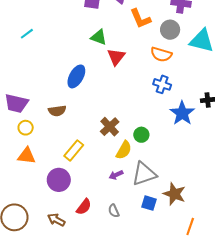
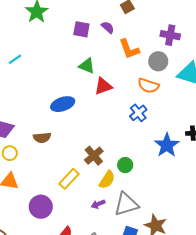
red triangle: (116, 57) -> (103, 86), turned 30
blue ellipse: (76, 76) -> (63, 104), turned 40
blue cross: (162, 84) -> (138, 113), moved, turned 30
yellow rectangle: (74, 150) -> (69, 179), moved

